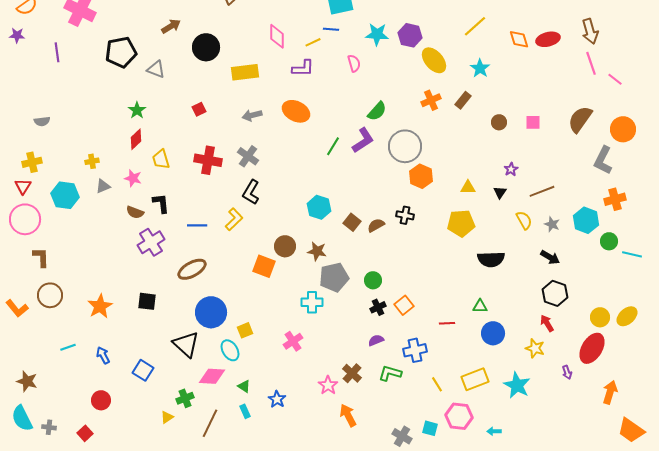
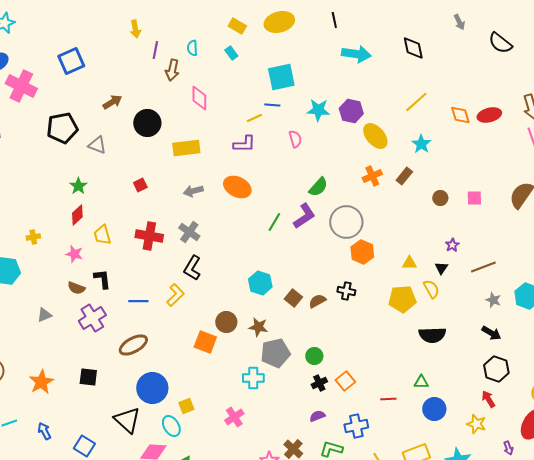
pink diamond: (277, 36) -> (199, 98), moved
gray triangle: (103, 186) -> (44, 315), moved
yellow semicircle: (524, 220) -> (431, 289), moved

